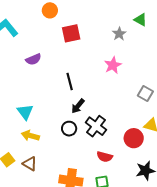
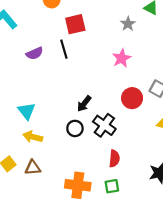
black line: (70, 81) -> (64, 49), moved
red circle: (134, 138) -> (132, 98), moved
red semicircle: (105, 157) -> (114, 159), turned -98
brown triangle: (30, 164) -> (33, 168), turned -35

